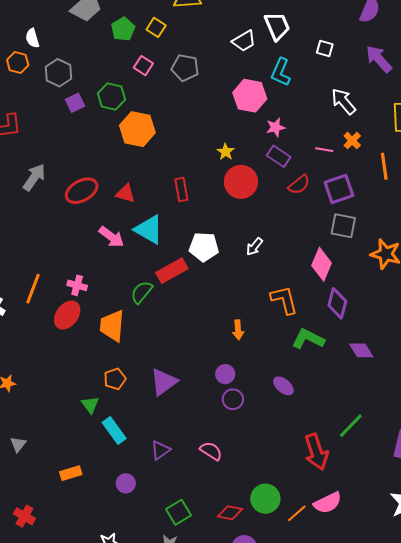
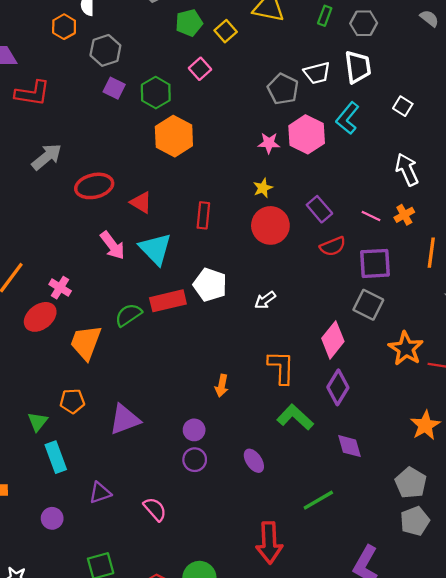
gray pentagon: (185, 68) -> (283, 89), moved
purple square: (75, 103) -> (114, 88), turned 36
pink star: (276, 127) -> (269, 143), moved
green line: (351, 426) -> (318, 500), moved

